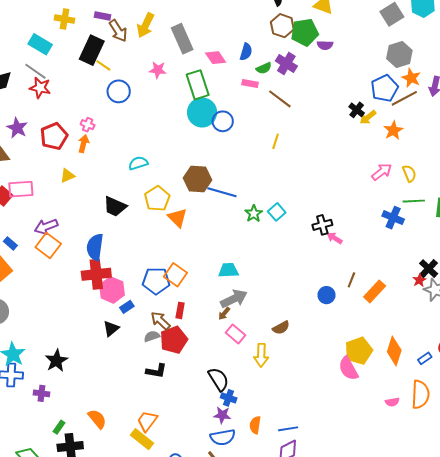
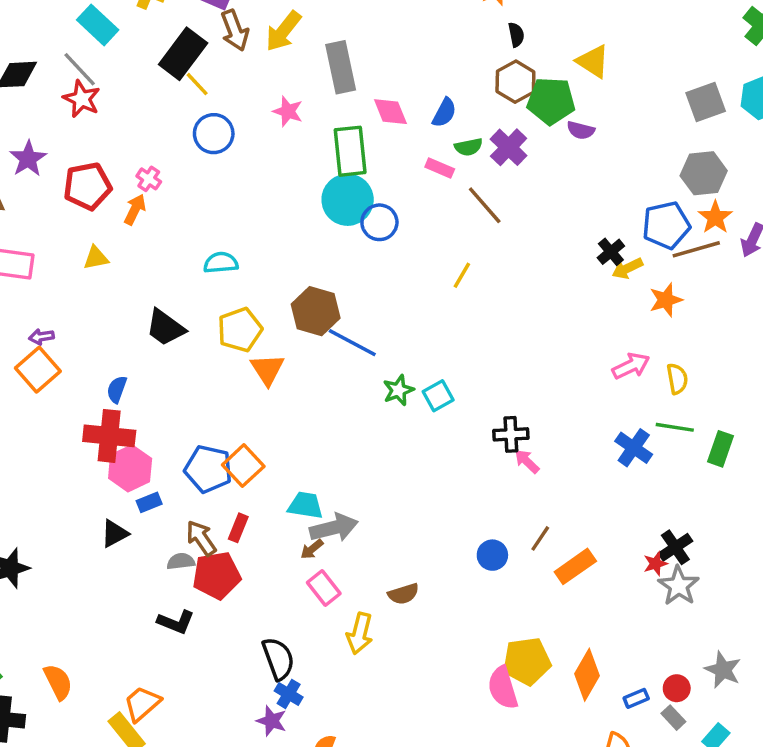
purple arrow: (46, 227) -> (41, 337), size x0.6
blue semicircle: (95, 247) -> (117, 389), size x0.6
cyan trapezoid: (228, 270) -> (305, 505), moved

